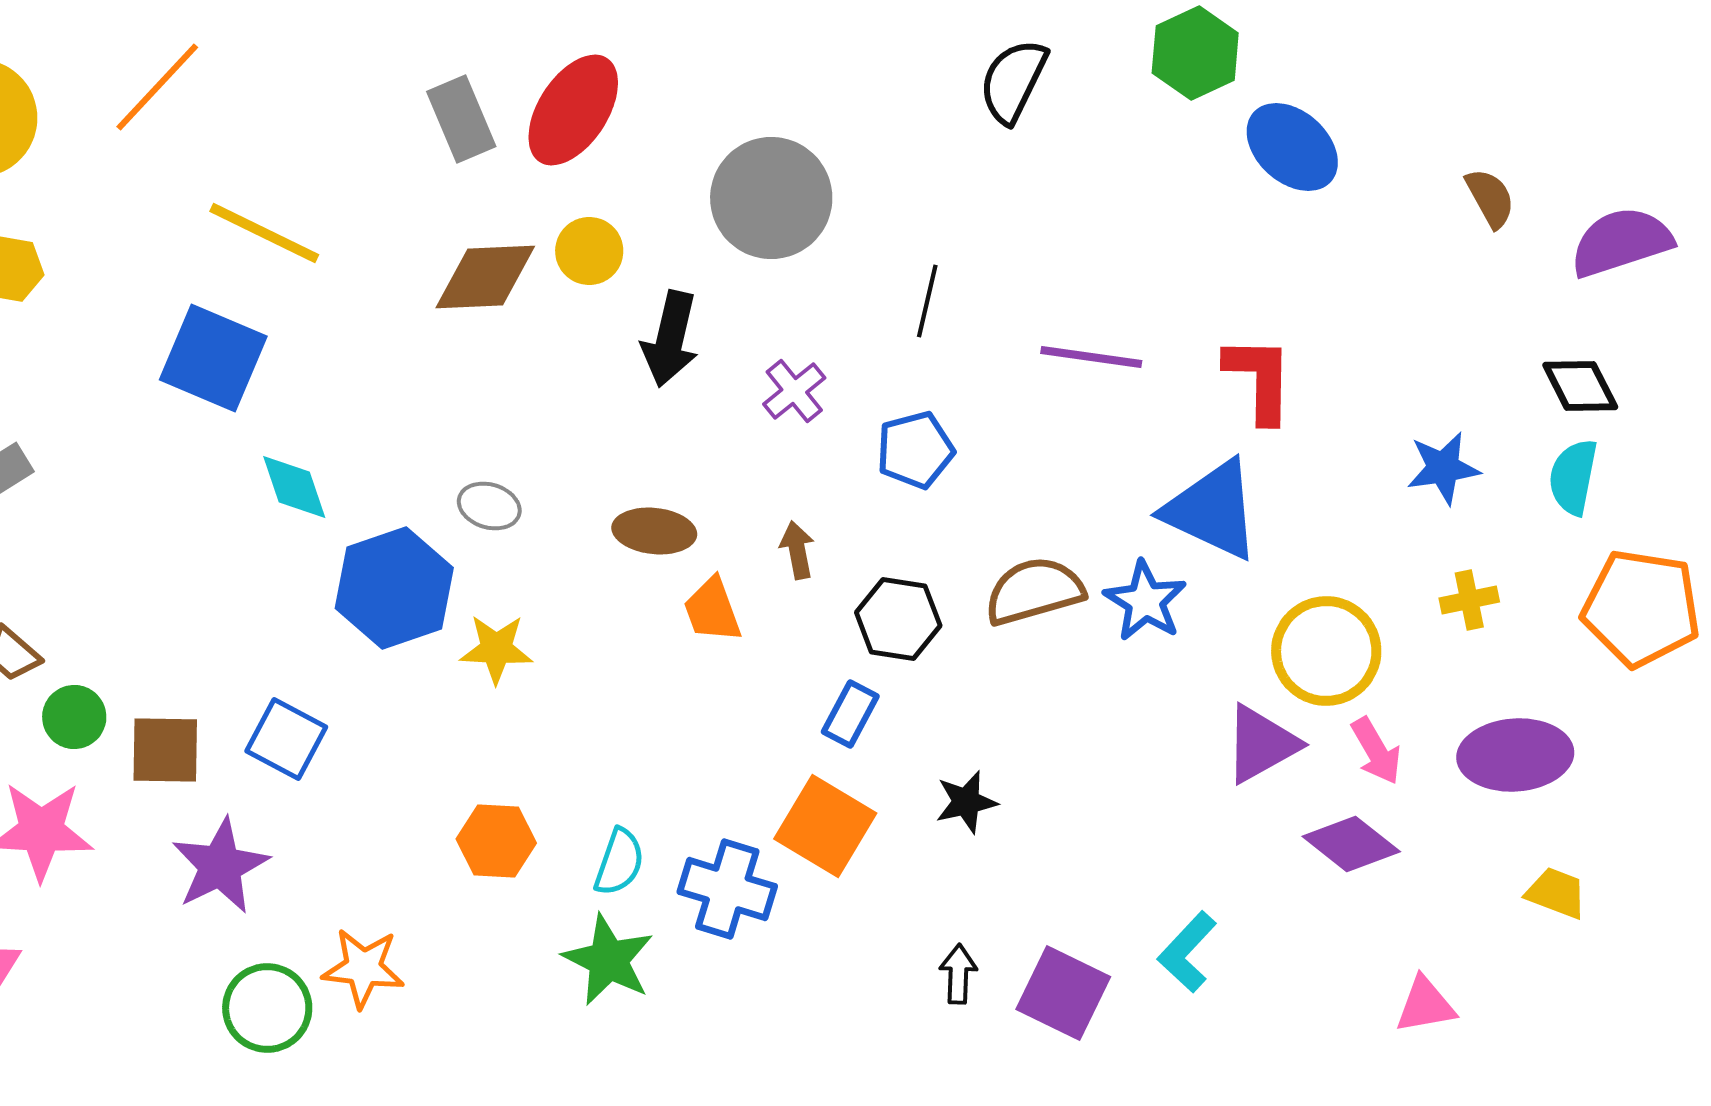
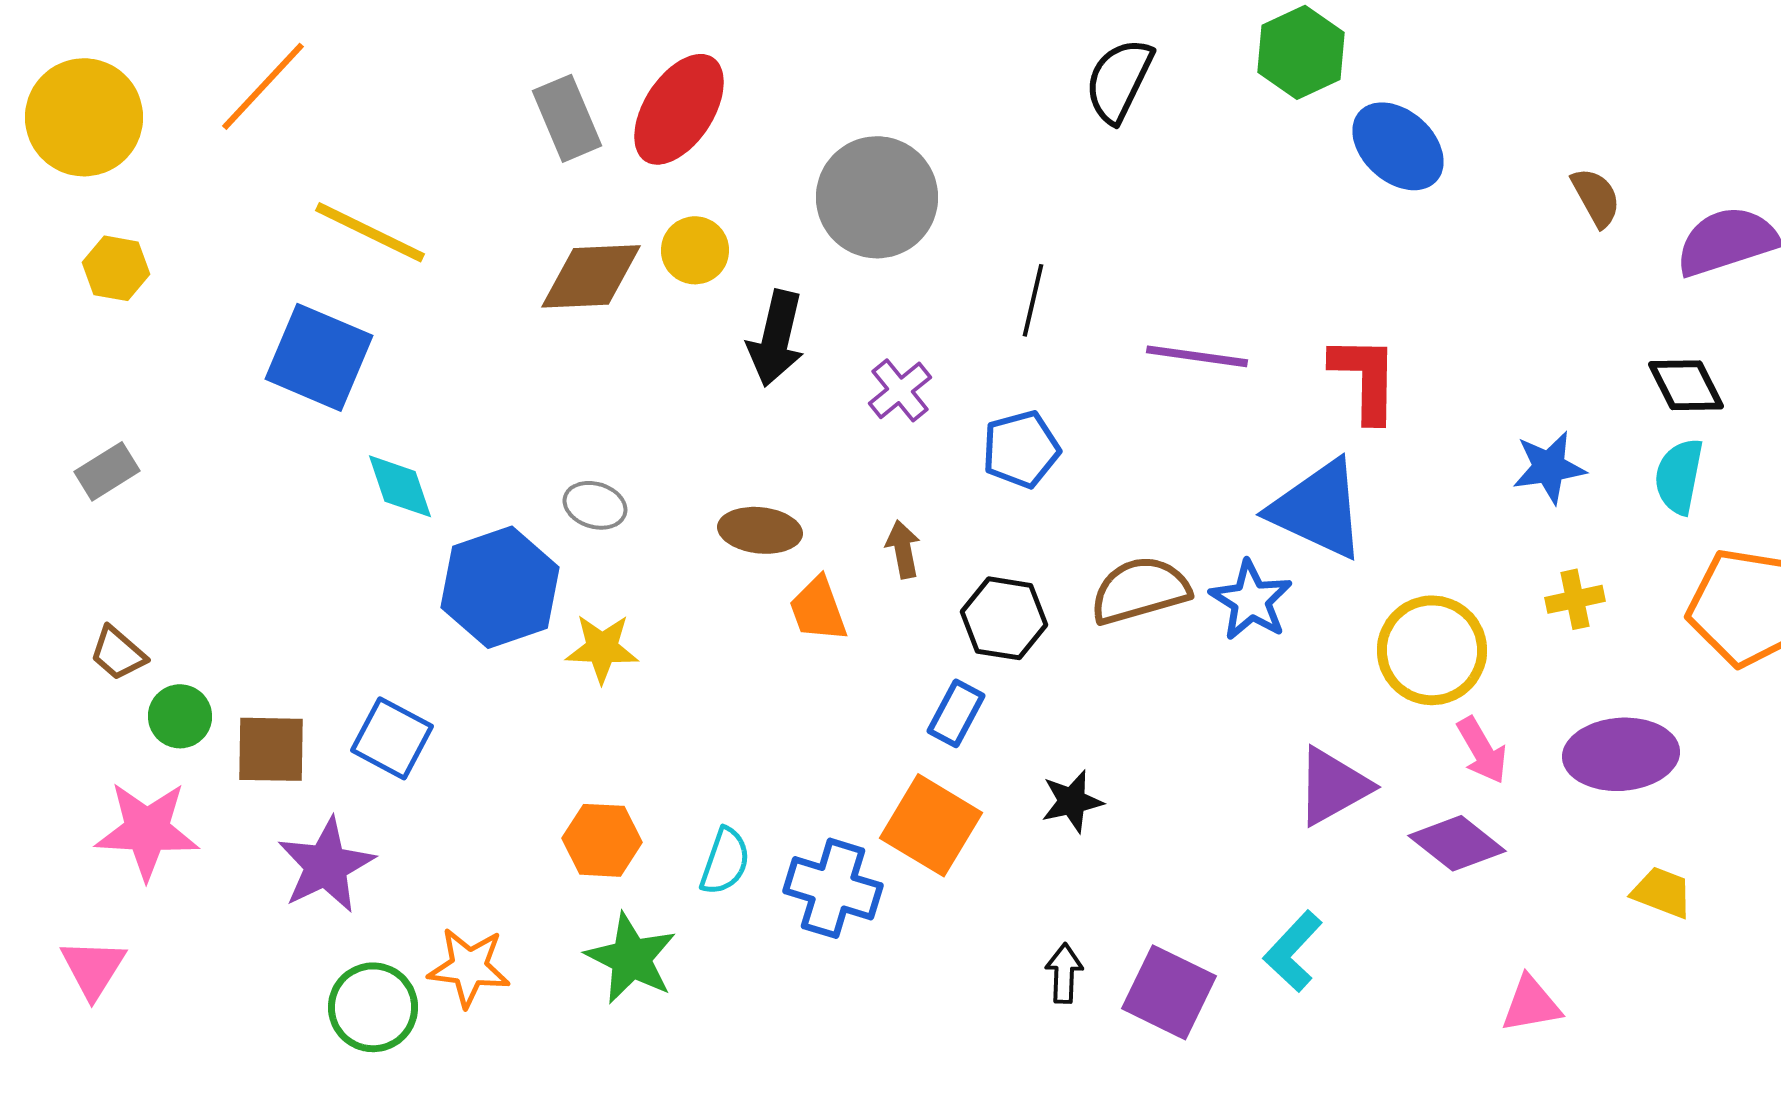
purple triangle: (1261, 744) -> (1333, 786), moved
green star: (608, 960) -> (631, 958), moved

